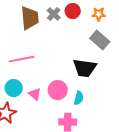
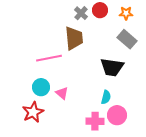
brown trapezoid: (30, 18) -> (74, 38), moved
pink circle: (58, 90) -> (117, 115), moved

